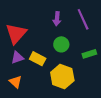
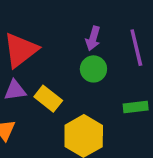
green circle: (61, 44) -> (93, 69), moved

